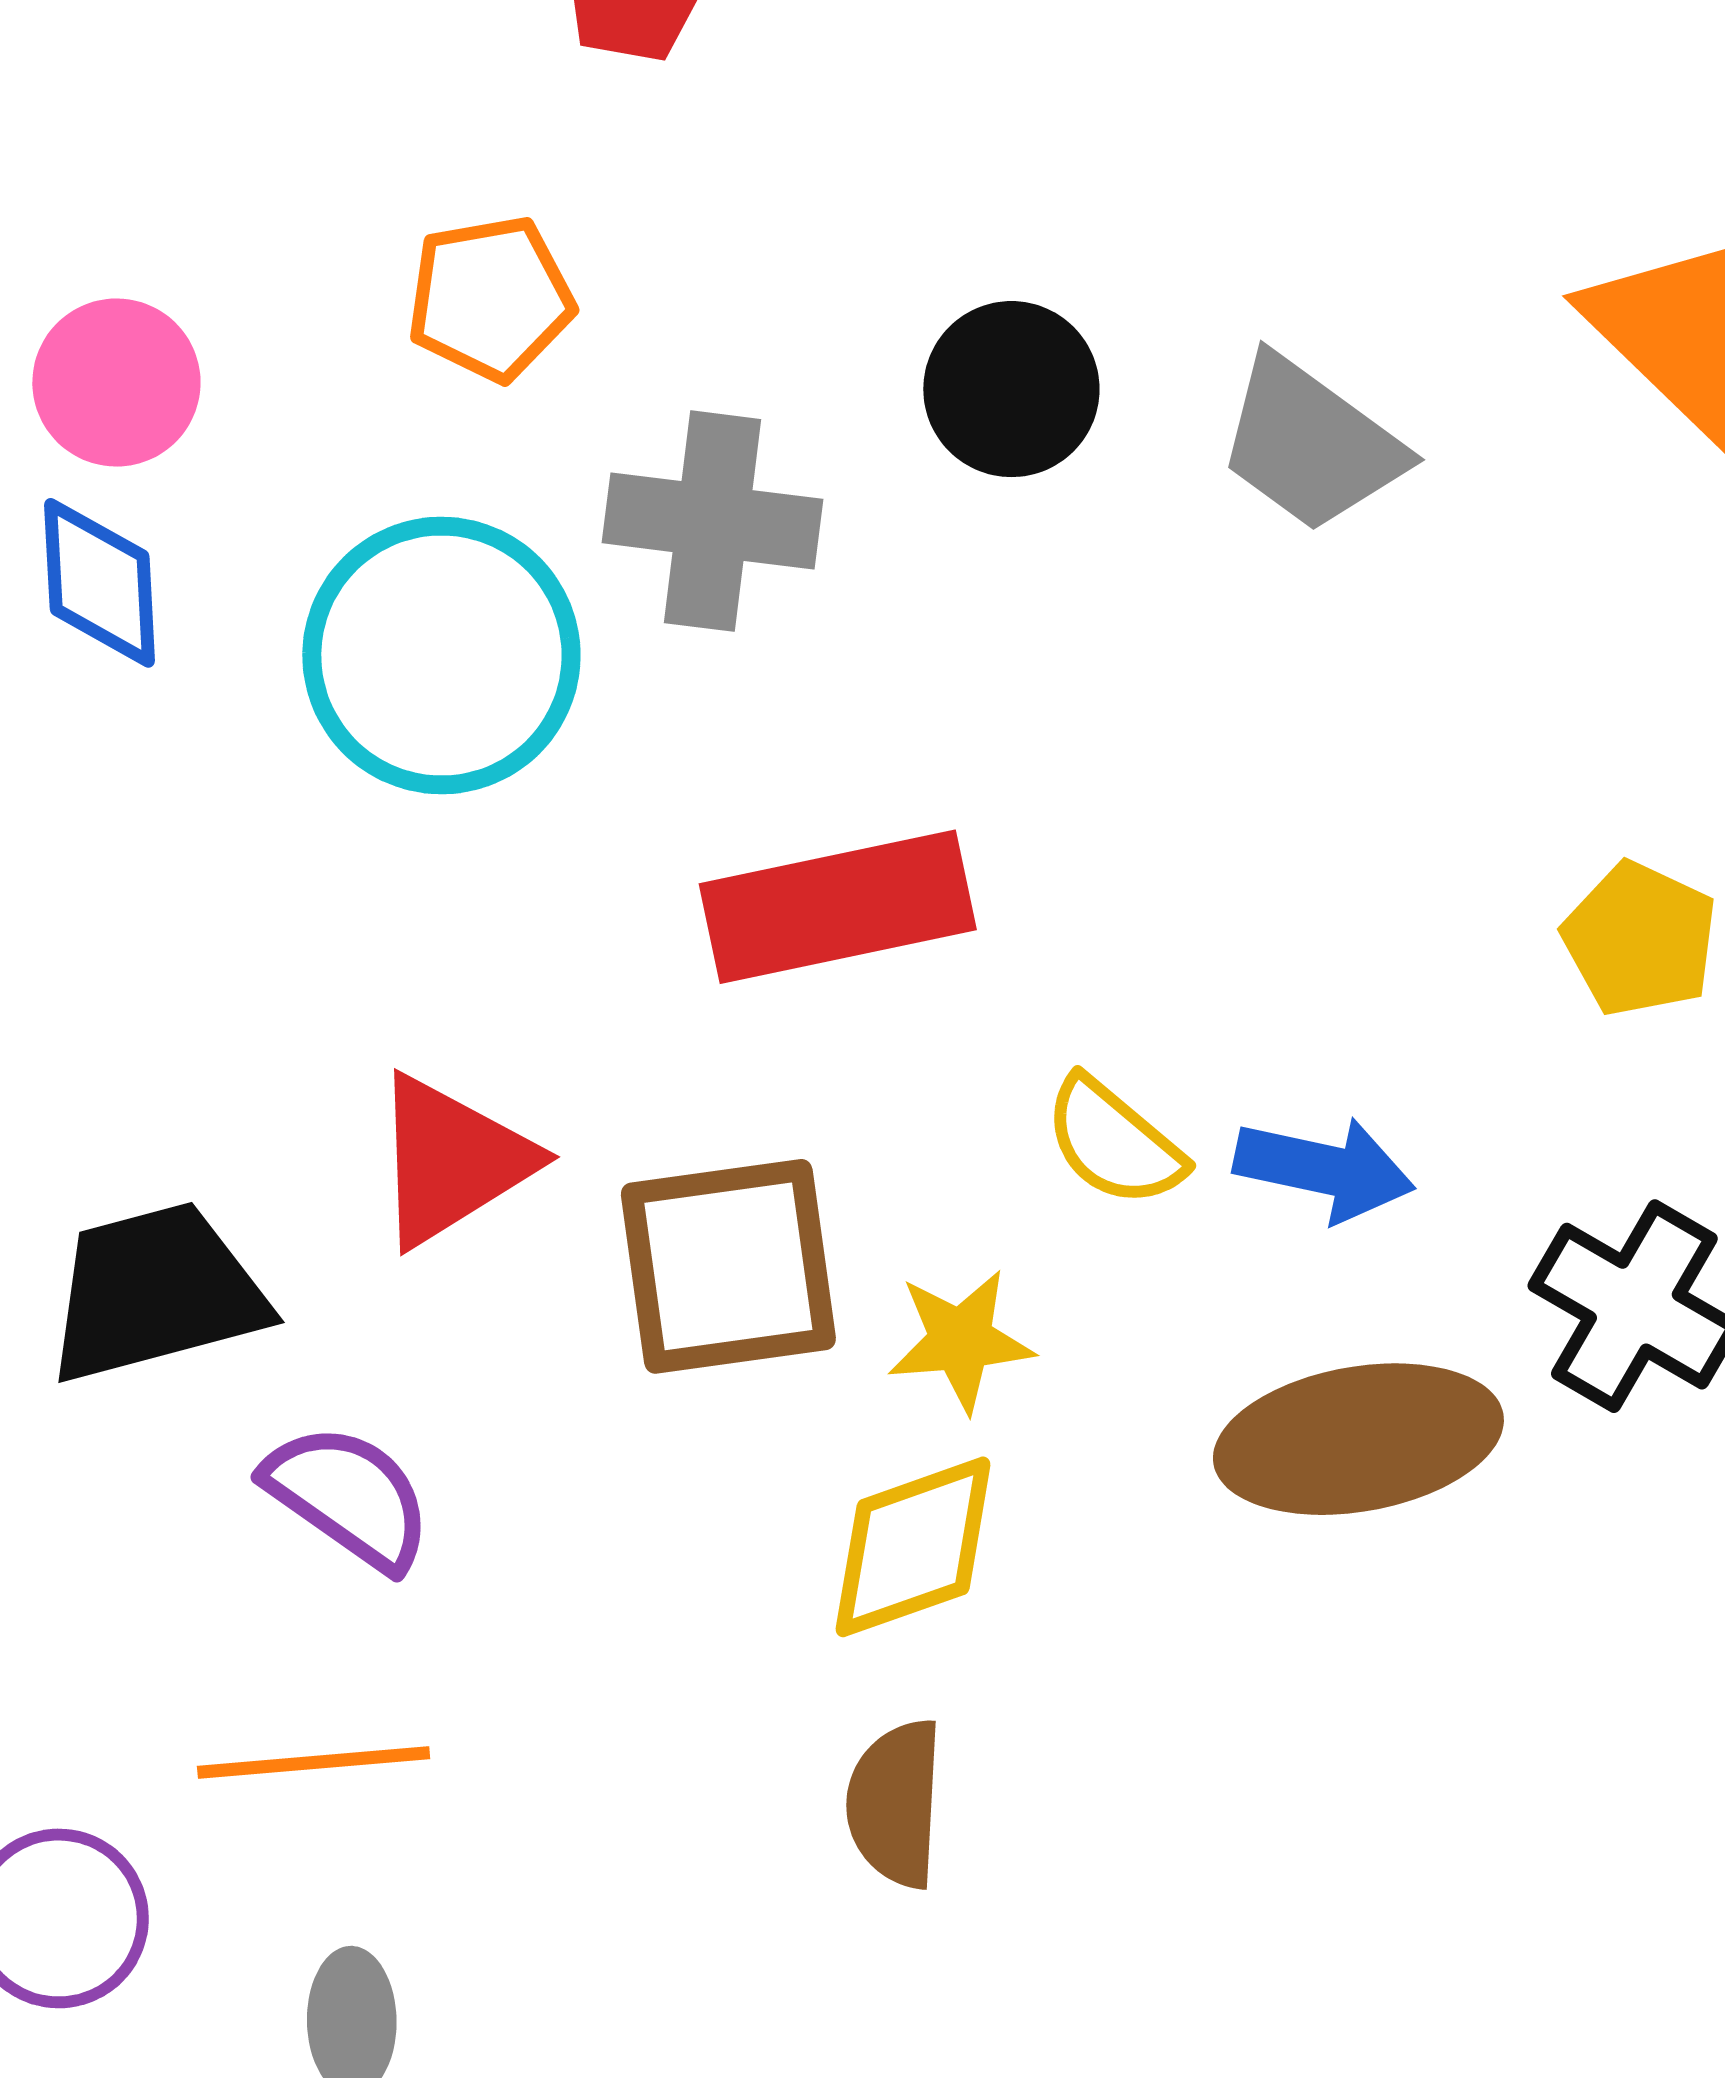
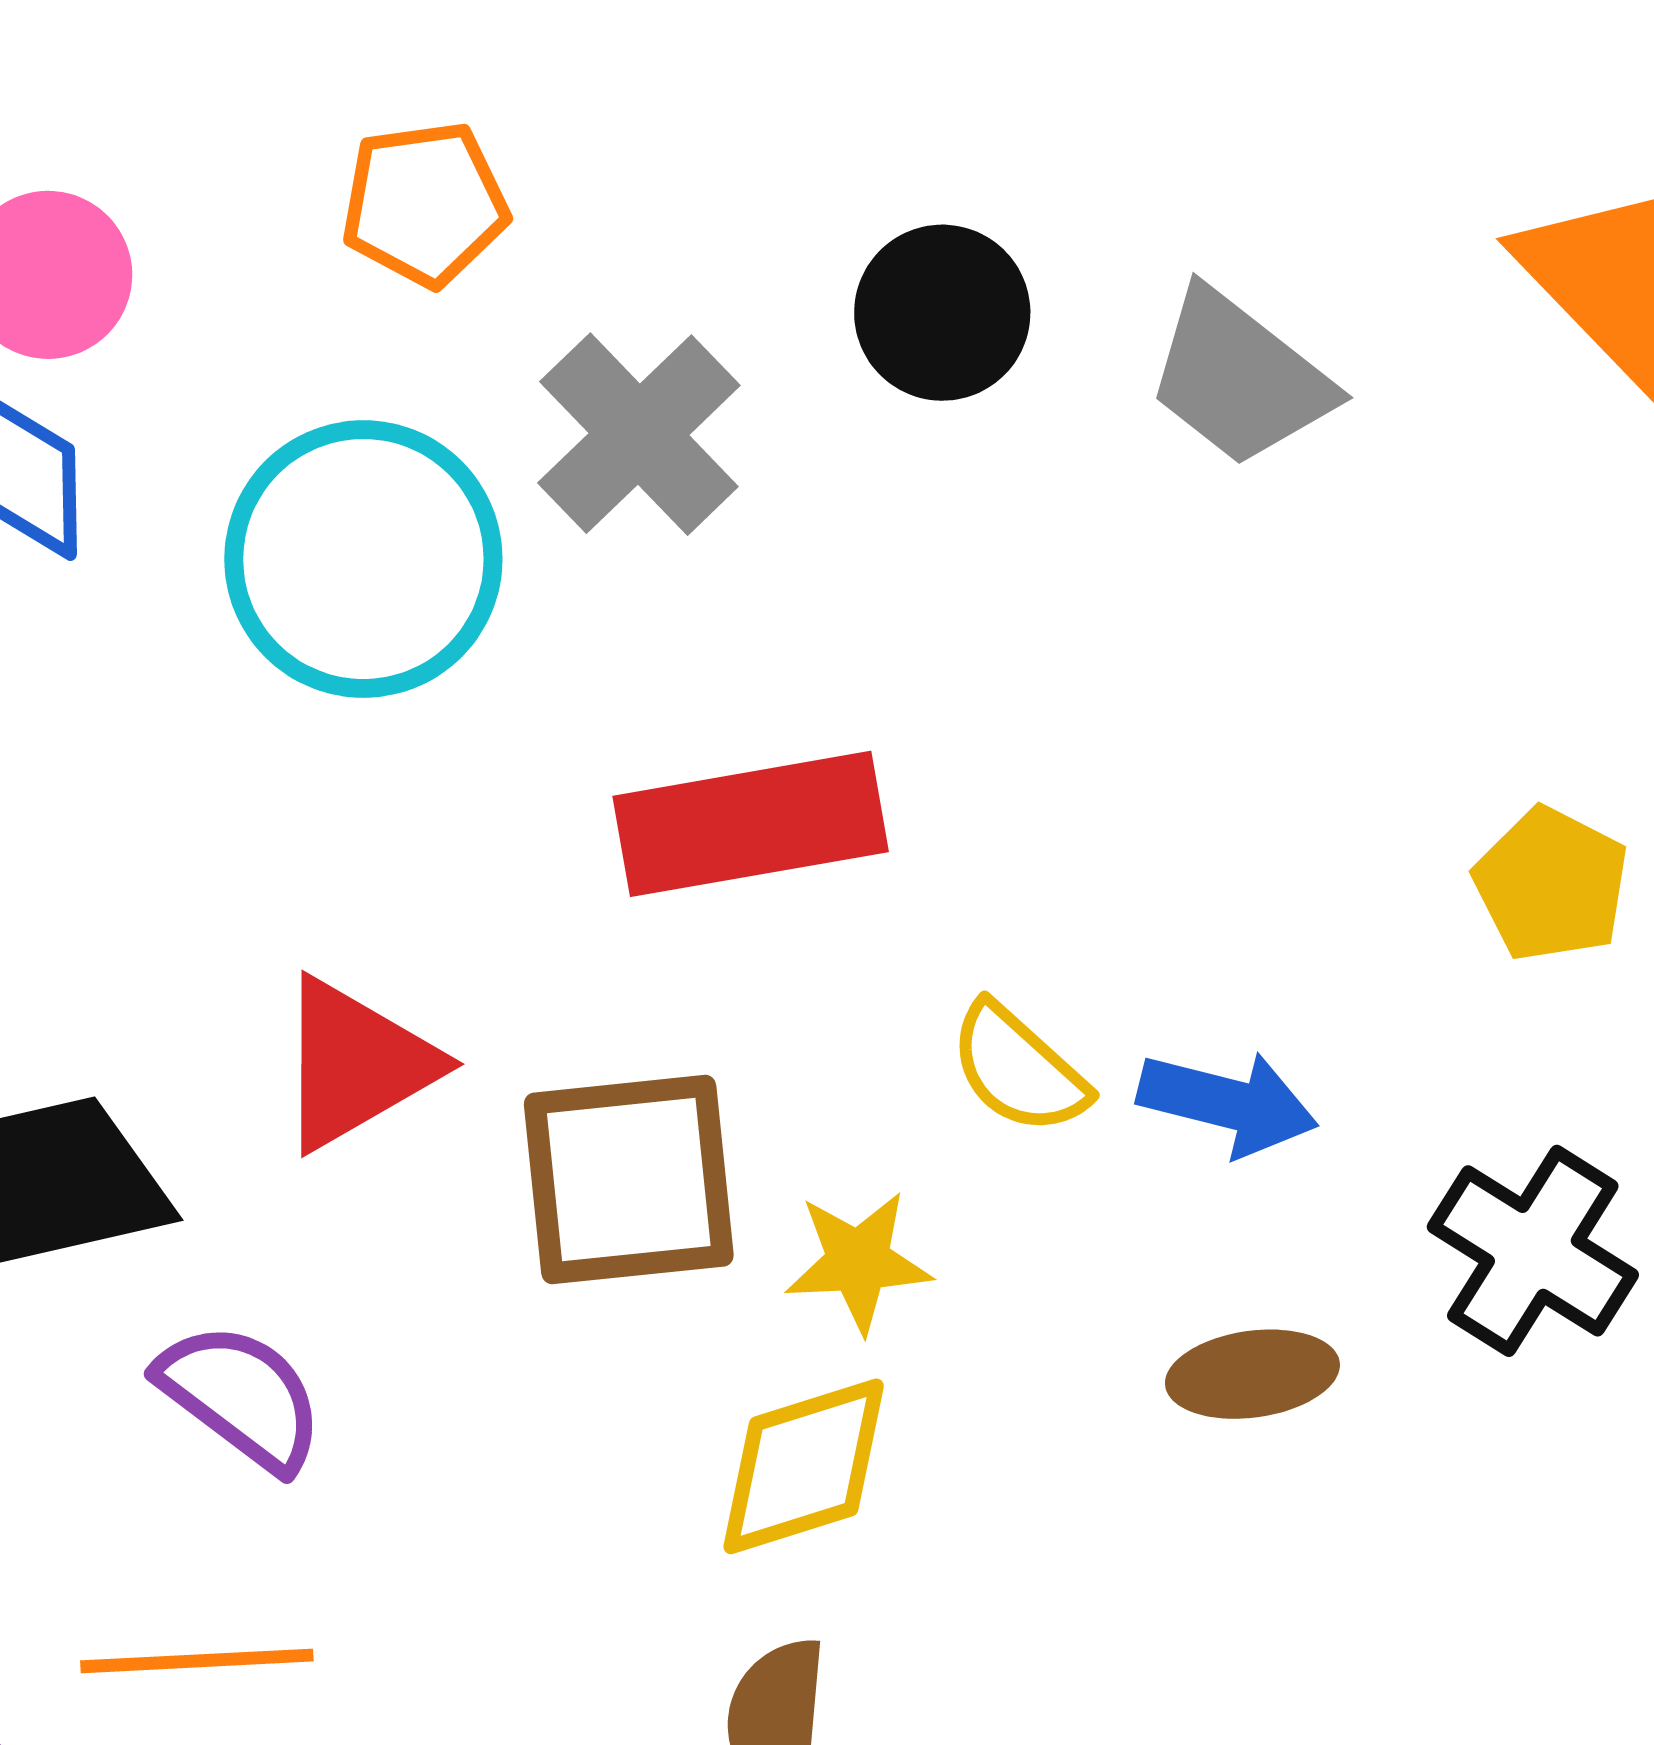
gray cross: (712, 521) -> (639, 434), turned 37
brown ellipse: (1358, 1439) -> (1252, 1374), size x0.6

